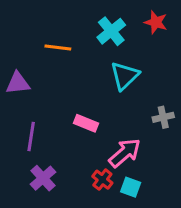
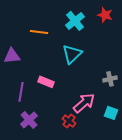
cyan triangle: (125, 76) -> (72, 54), moved
pink rectangle: (86, 123) -> (46, 82), moved
cyan square: (131, 187) -> (111, 113), moved

